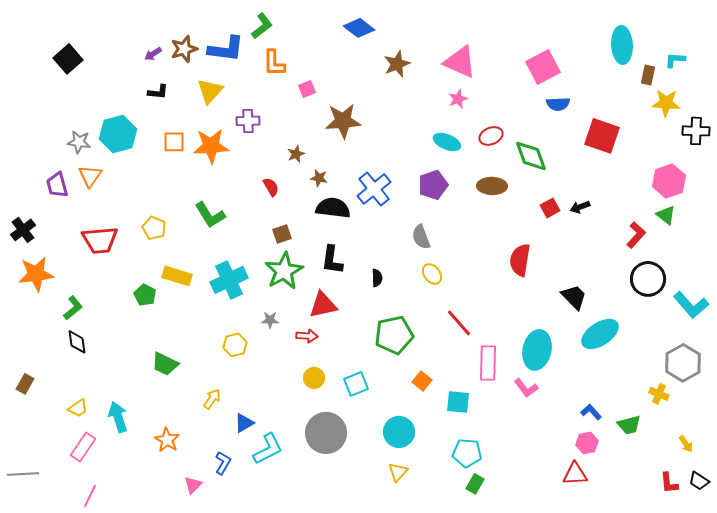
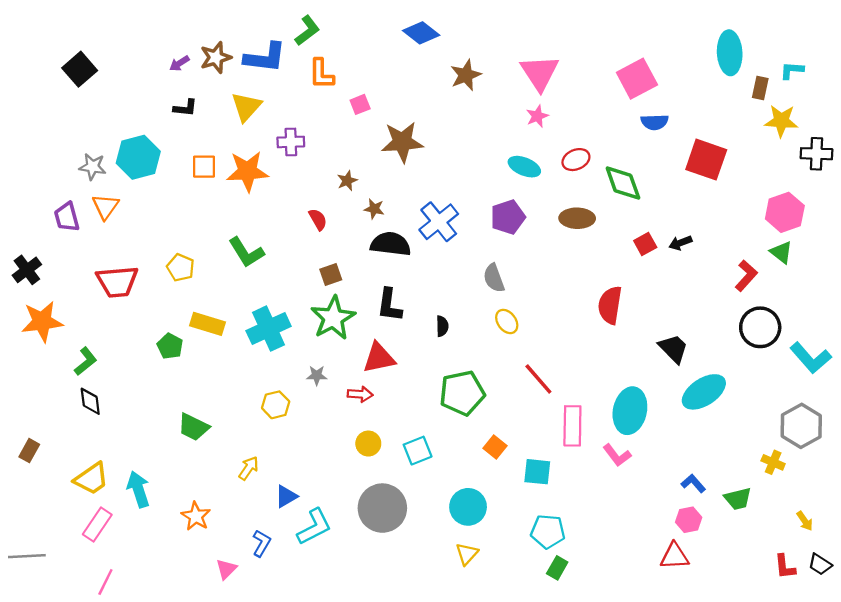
pink triangle: (460, 62) -> (540, 73), turned 33
yellow trapezoid: (78, 408) -> (91, 479), size x1.5

